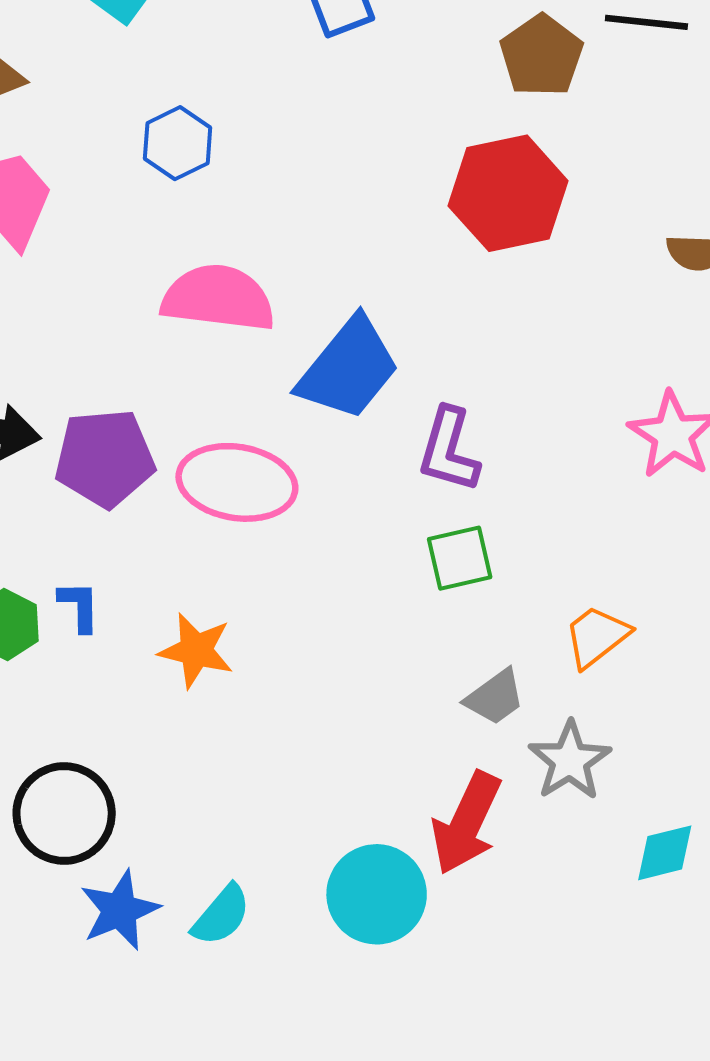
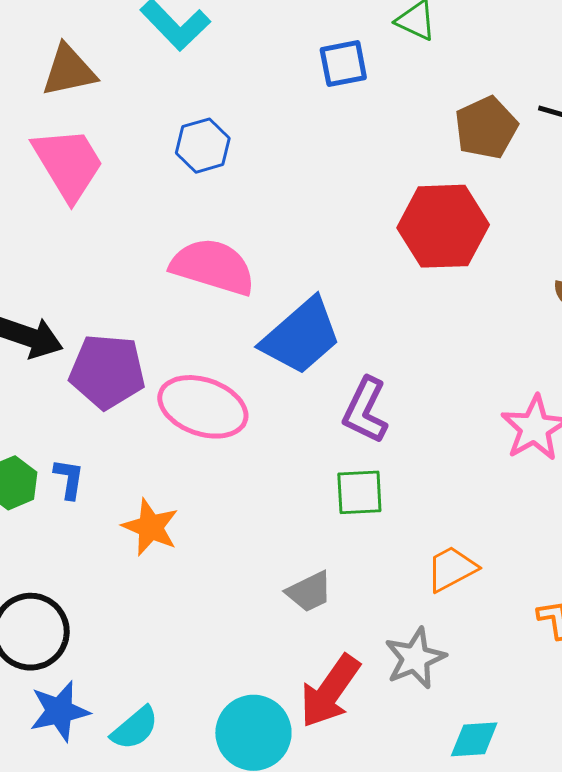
gray trapezoid: (495, 697) -> (309, 592), moved

